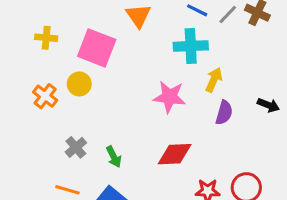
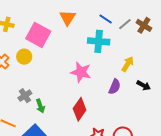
yellow arrow: (214, 80) -> (128, 64), moved
gray cross: (76, 147) -> (25, 96), moved
red diamond: (175, 154) -> (80, 109), turned -60

